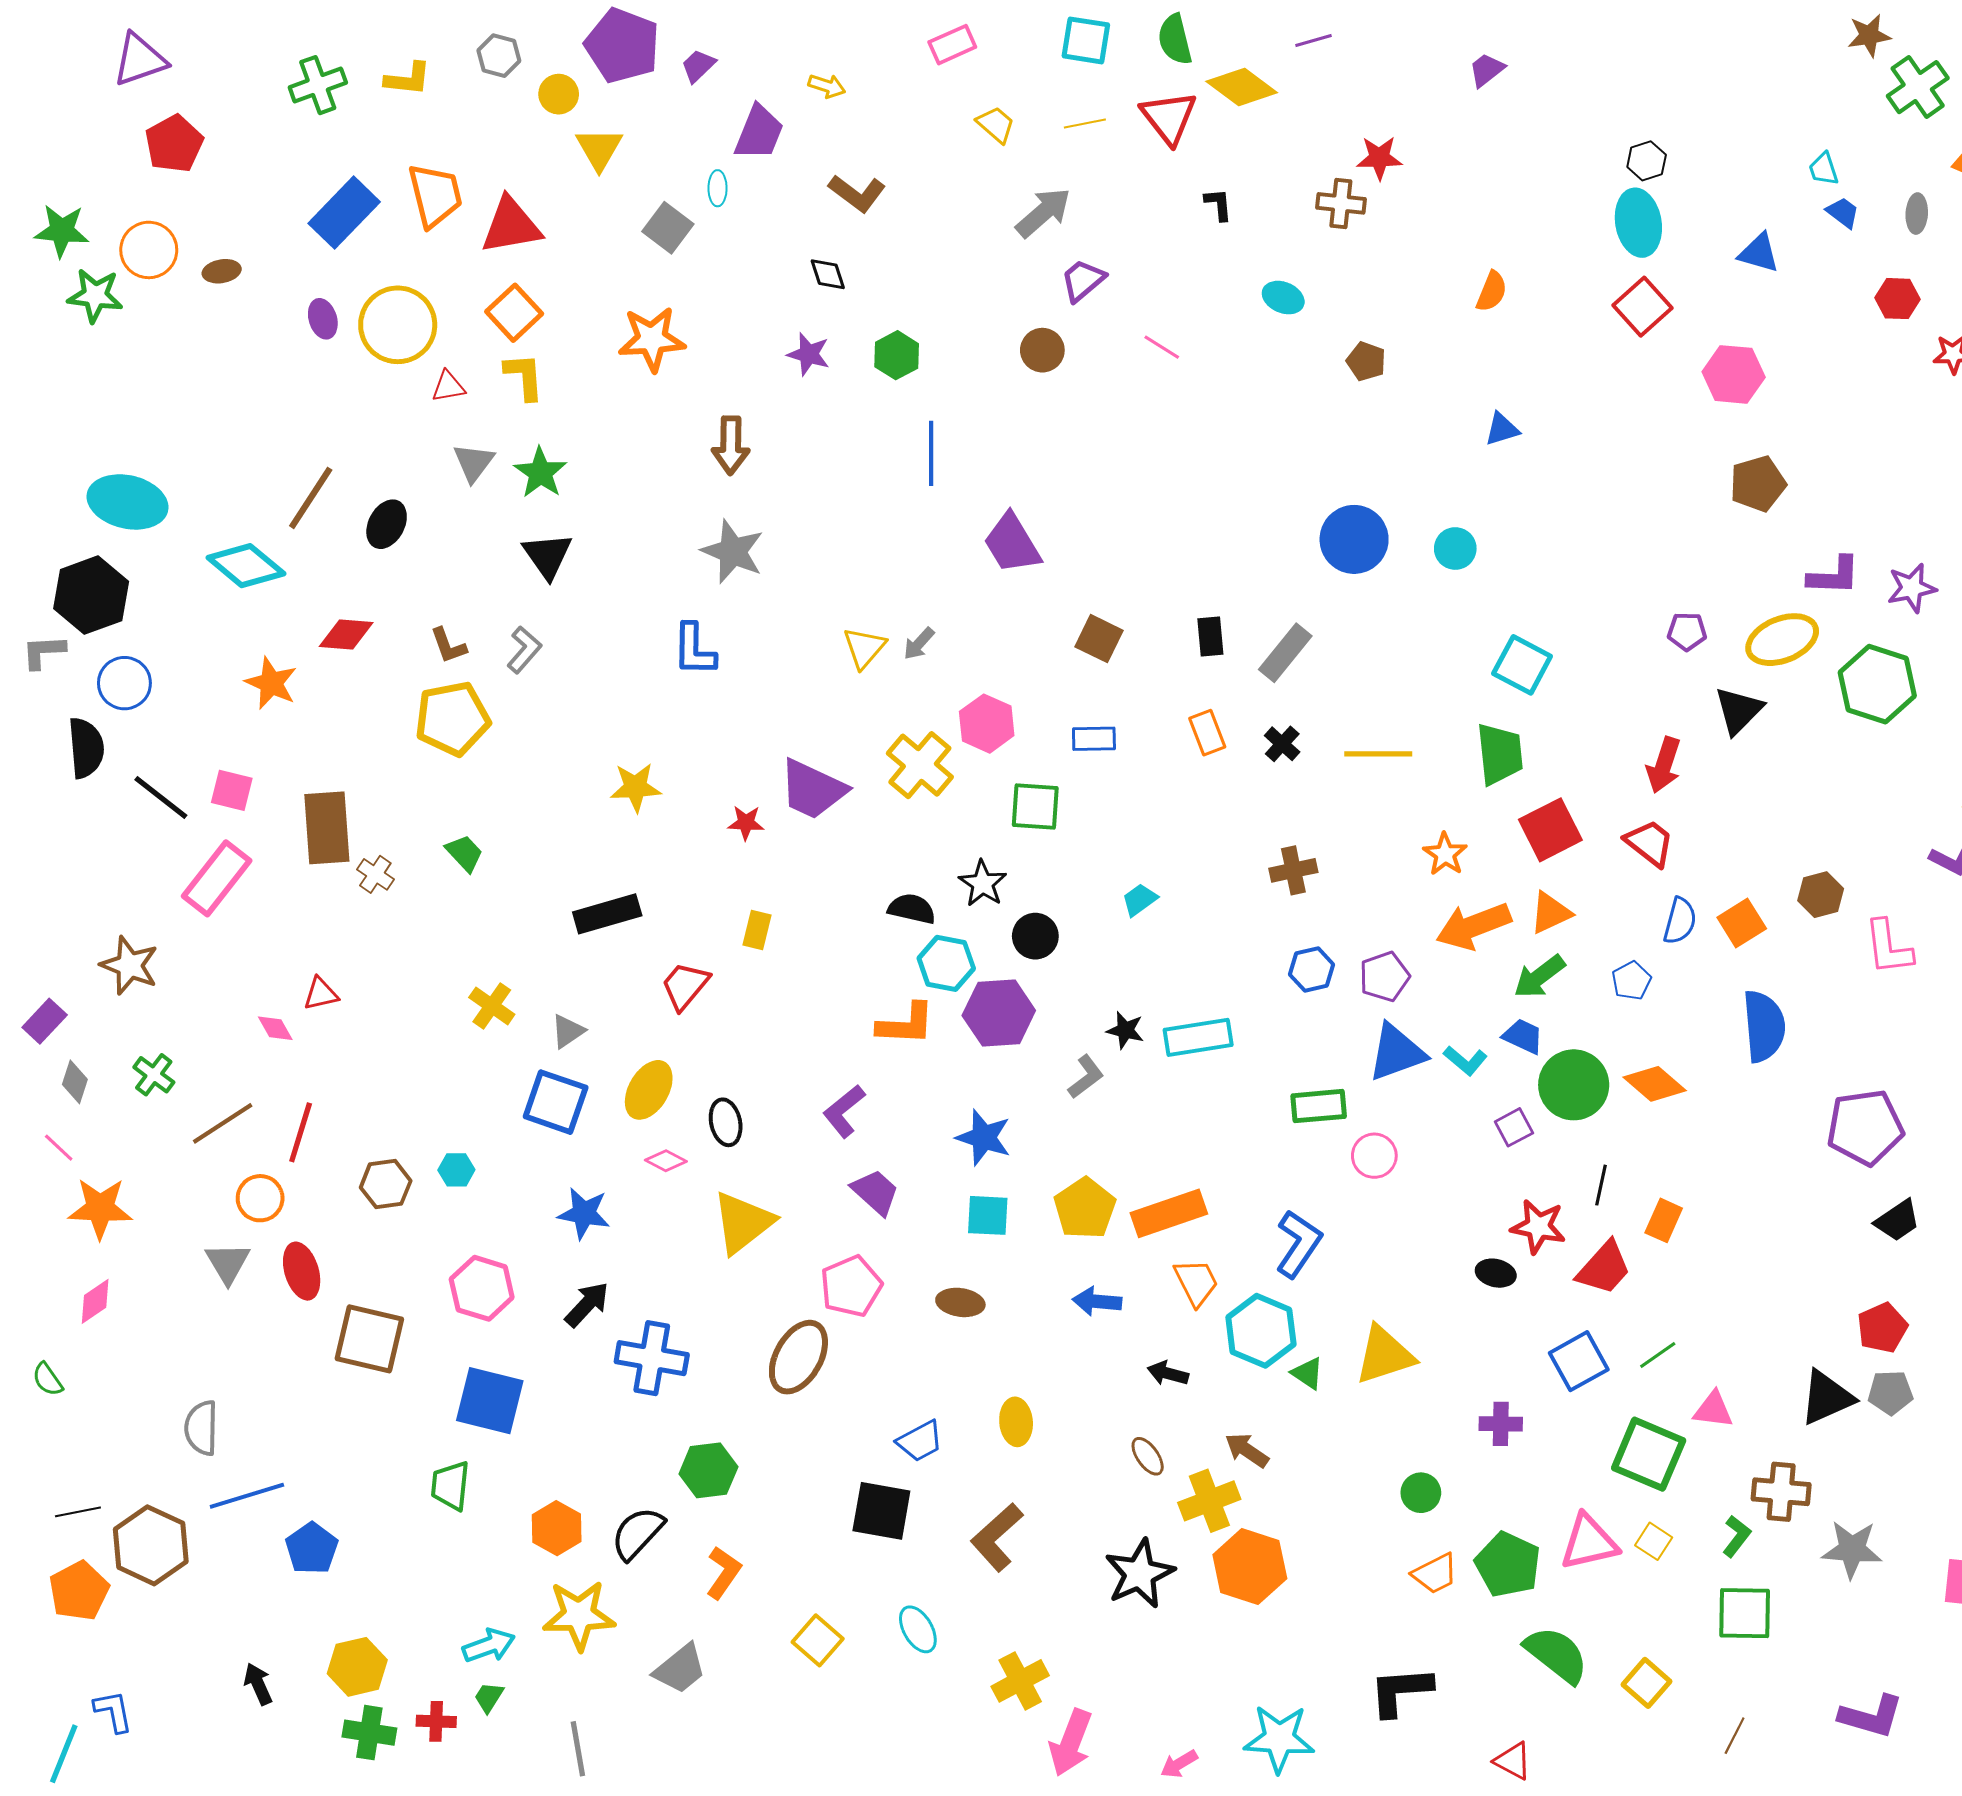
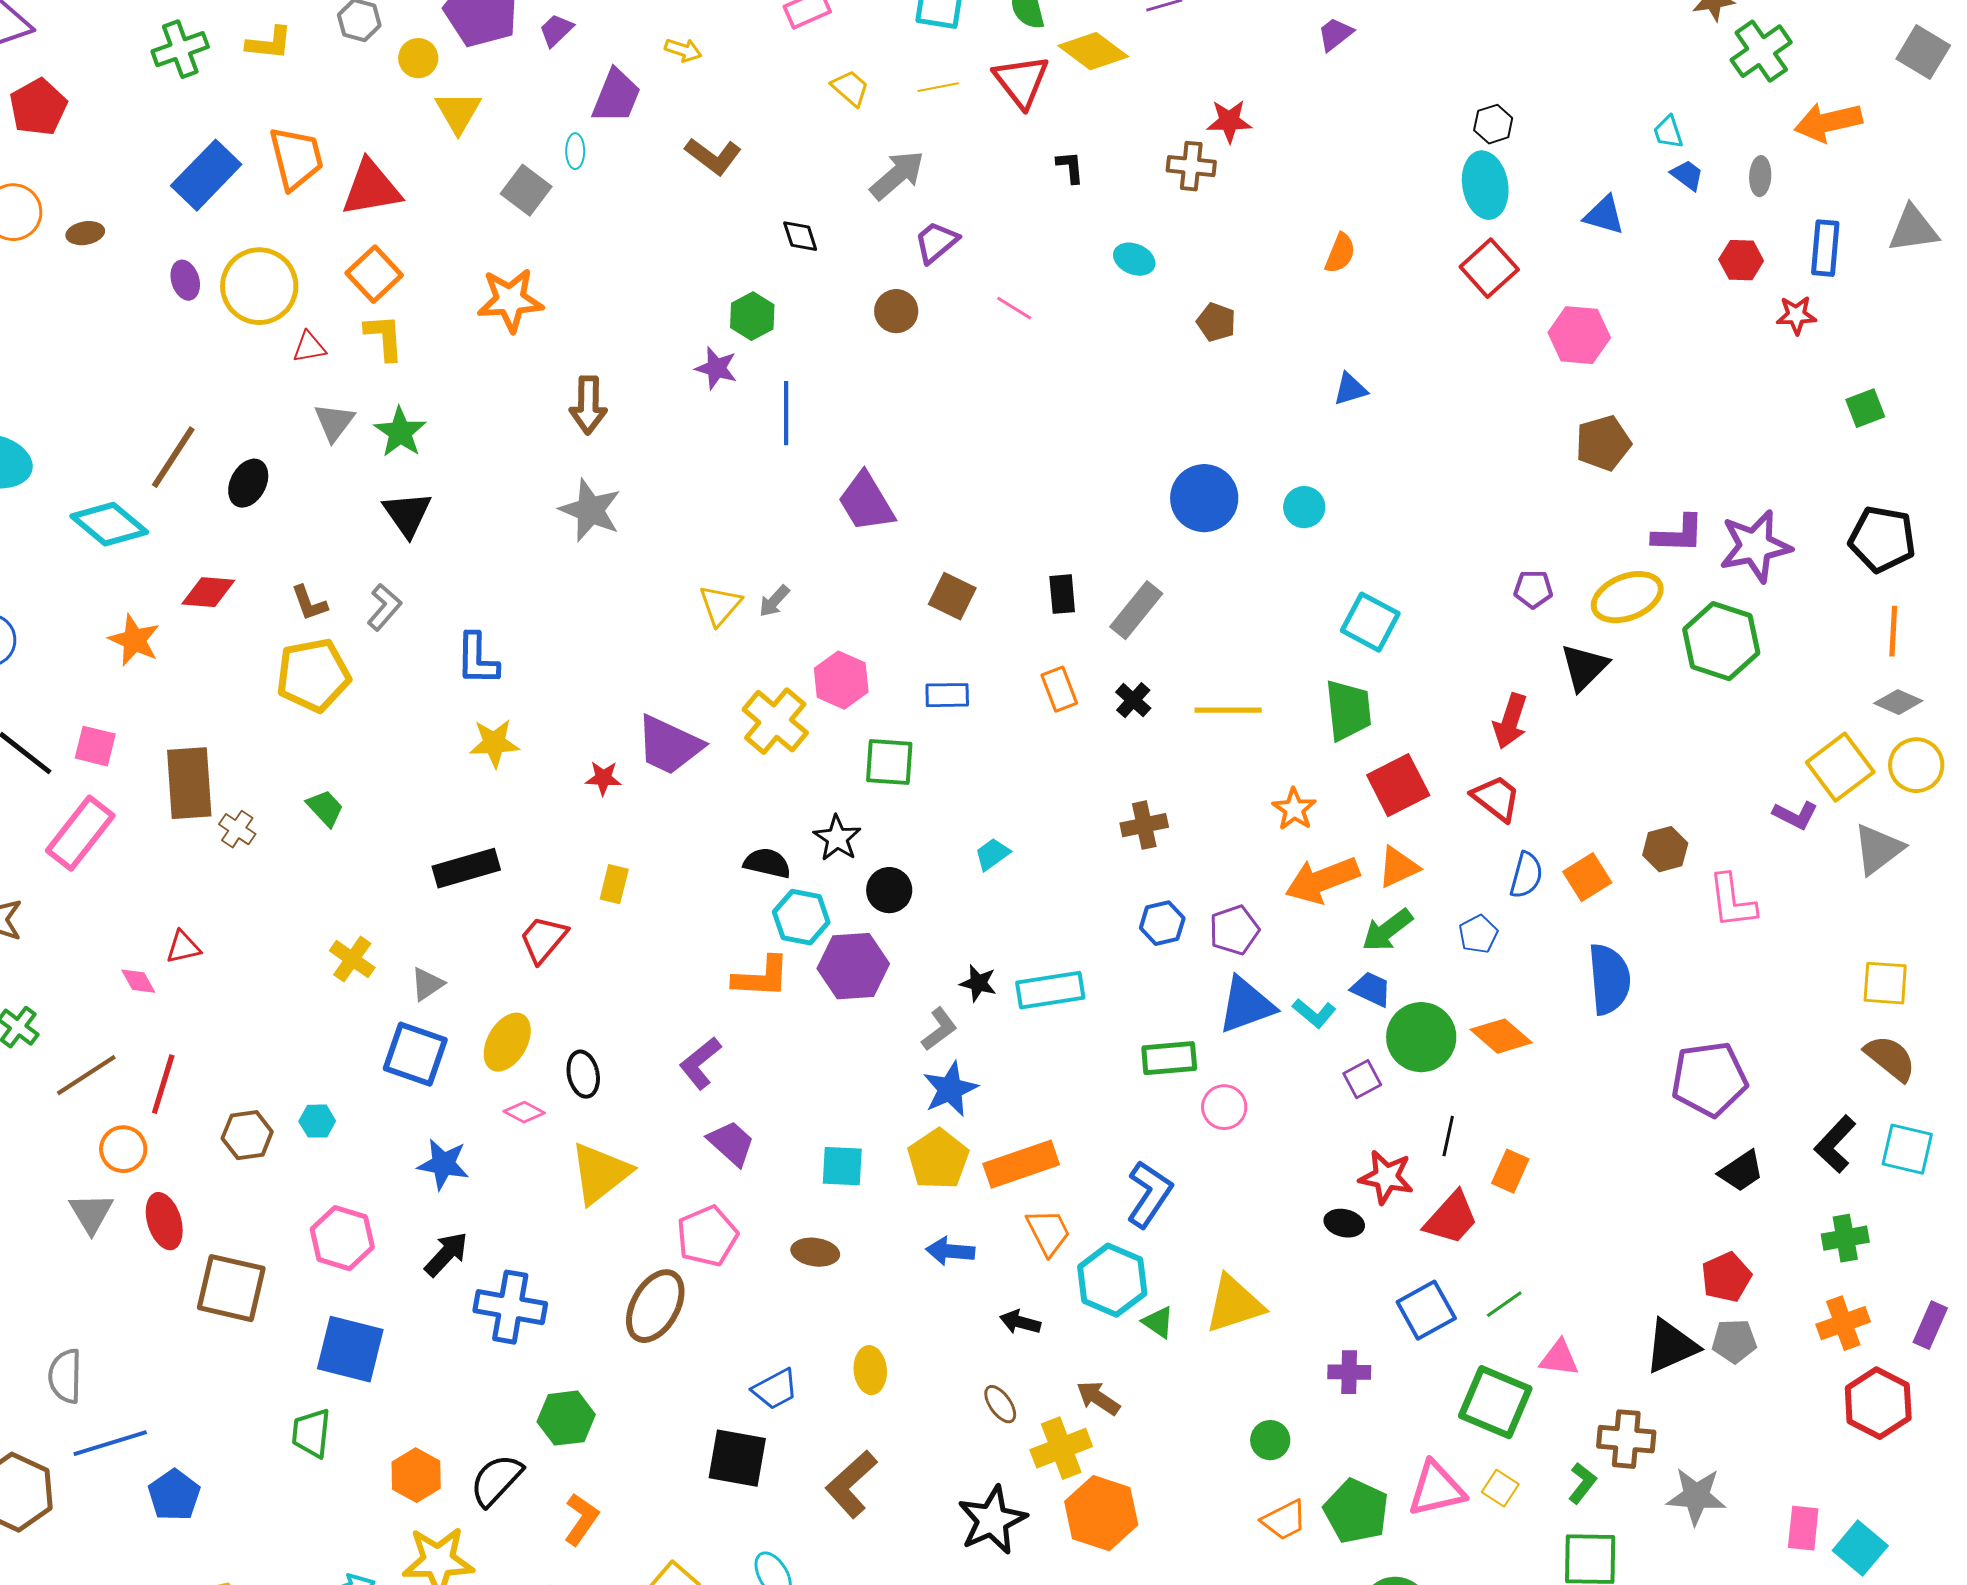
black diamond: (828, 274) -> (800, 236), moved
purple star: (809, 354) -> (716, 368), moved
purple star: (1912, 588) -> (1755, 546), size x1.5
blue L-shape: (694, 650) -> (477, 659), moved
blue star: (984, 1137) -> (950, 1089), moved, turned 30

